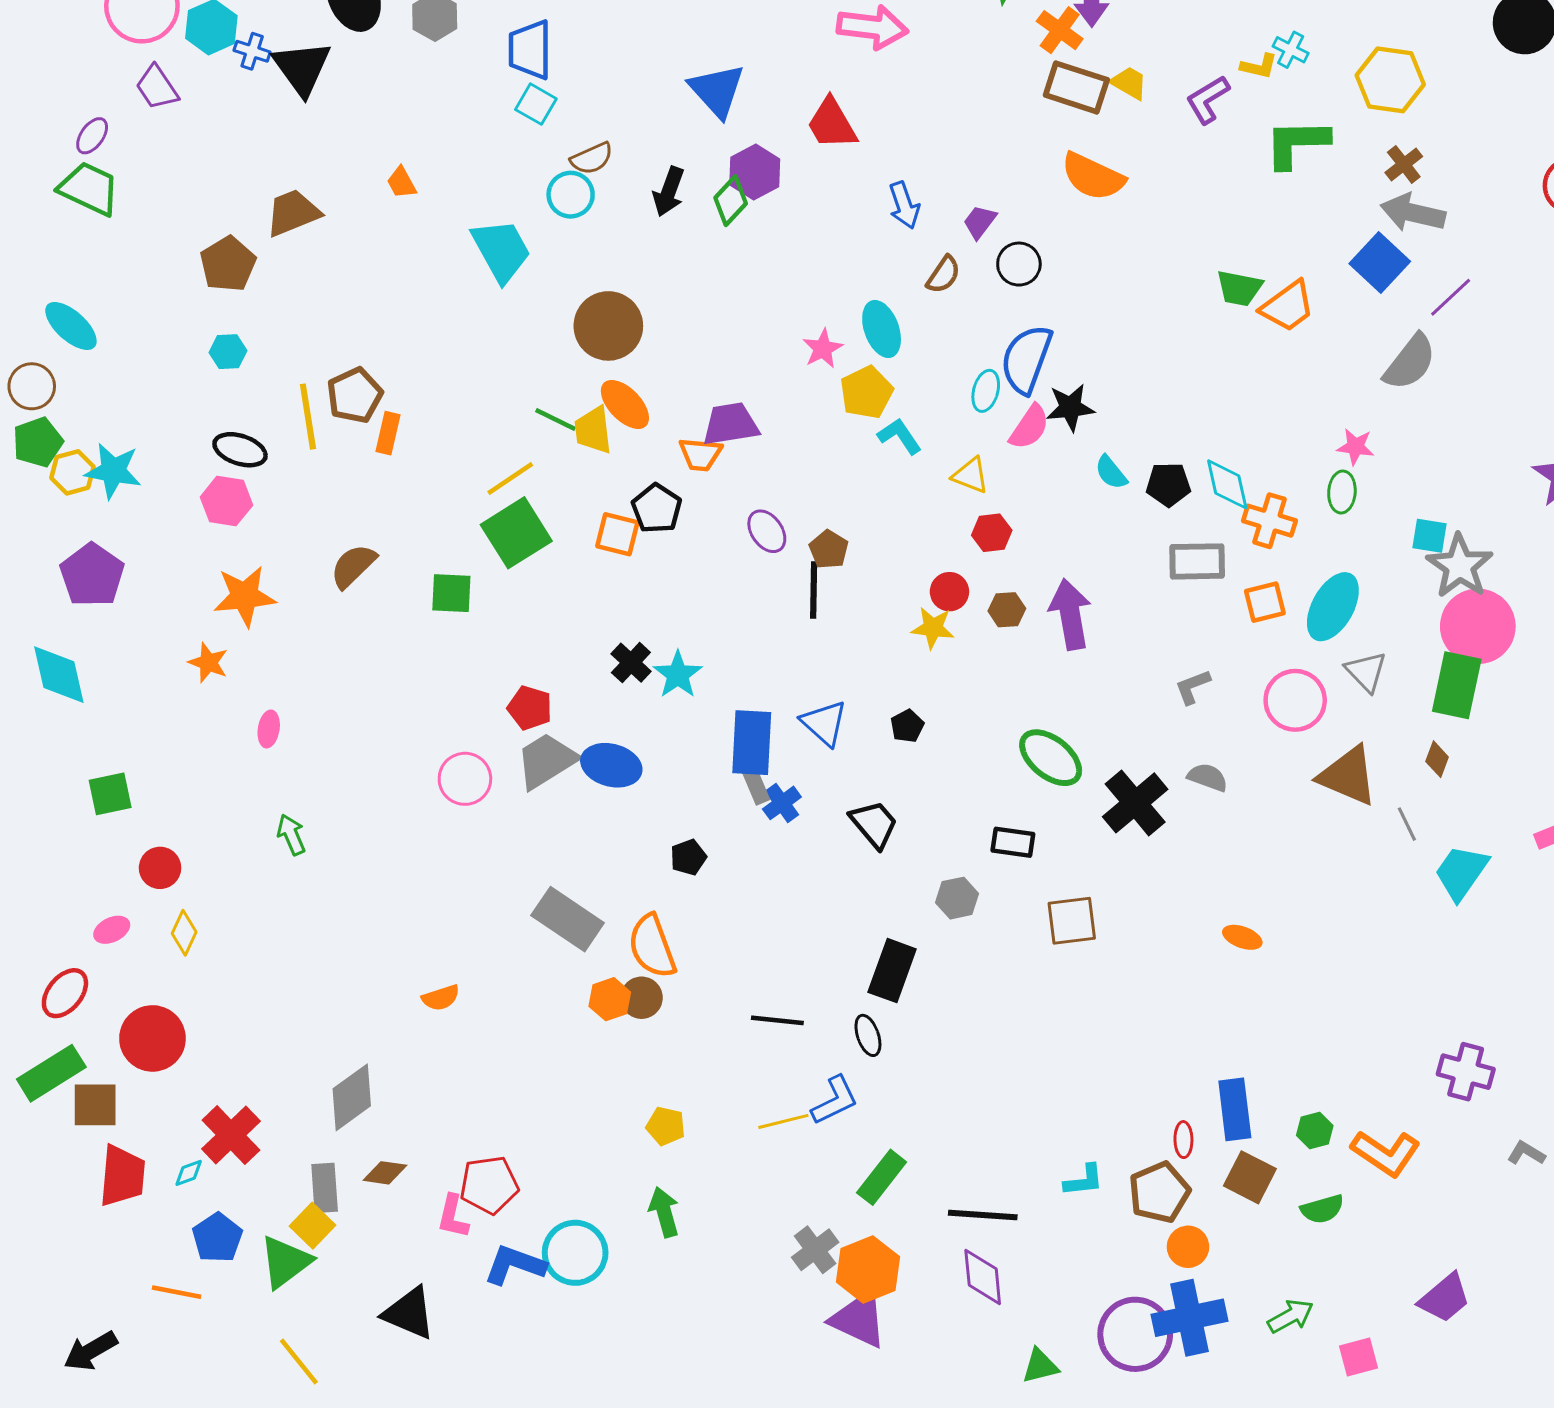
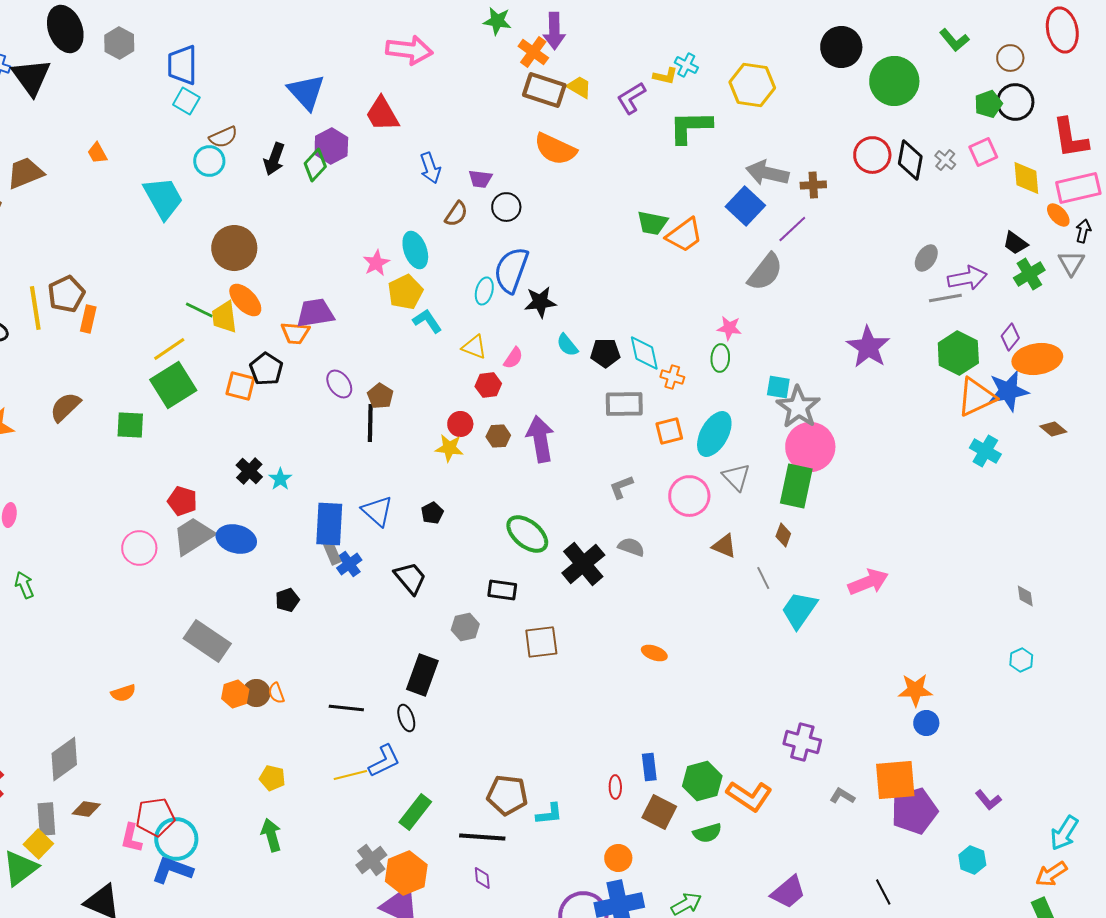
brown cross: (1404, 164) -> (813, 185), moved, turned 35
purple trapezoid: (980, 222) -> (480, 179), turned -120
pink semicircle: (1029, 427) -> (513, 358), moved, size x0.7
orange cross: (1269, 521) -> (672, 377), size x0.7
cyan star: (678, 675) -> (280, 479), size x0.7
brown triangle: (1348, 776) -> (724, 546), size x0.6
orange semicircle: (652, 946) -> (276, 693), moved, size x0.5
blue rectangle: (1235, 1109) -> (649, 767), size x0.7
green hexagon: (1315, 1131) -> (702, 781), size x1.6
brown pentagon: (1159, 1192) -> (507, 795), moved, turned 30
cyan circle: (575, 1253) -> (176, 839), moved
purple diamond: (983, 1277) -> (482, 878), size x0.6

